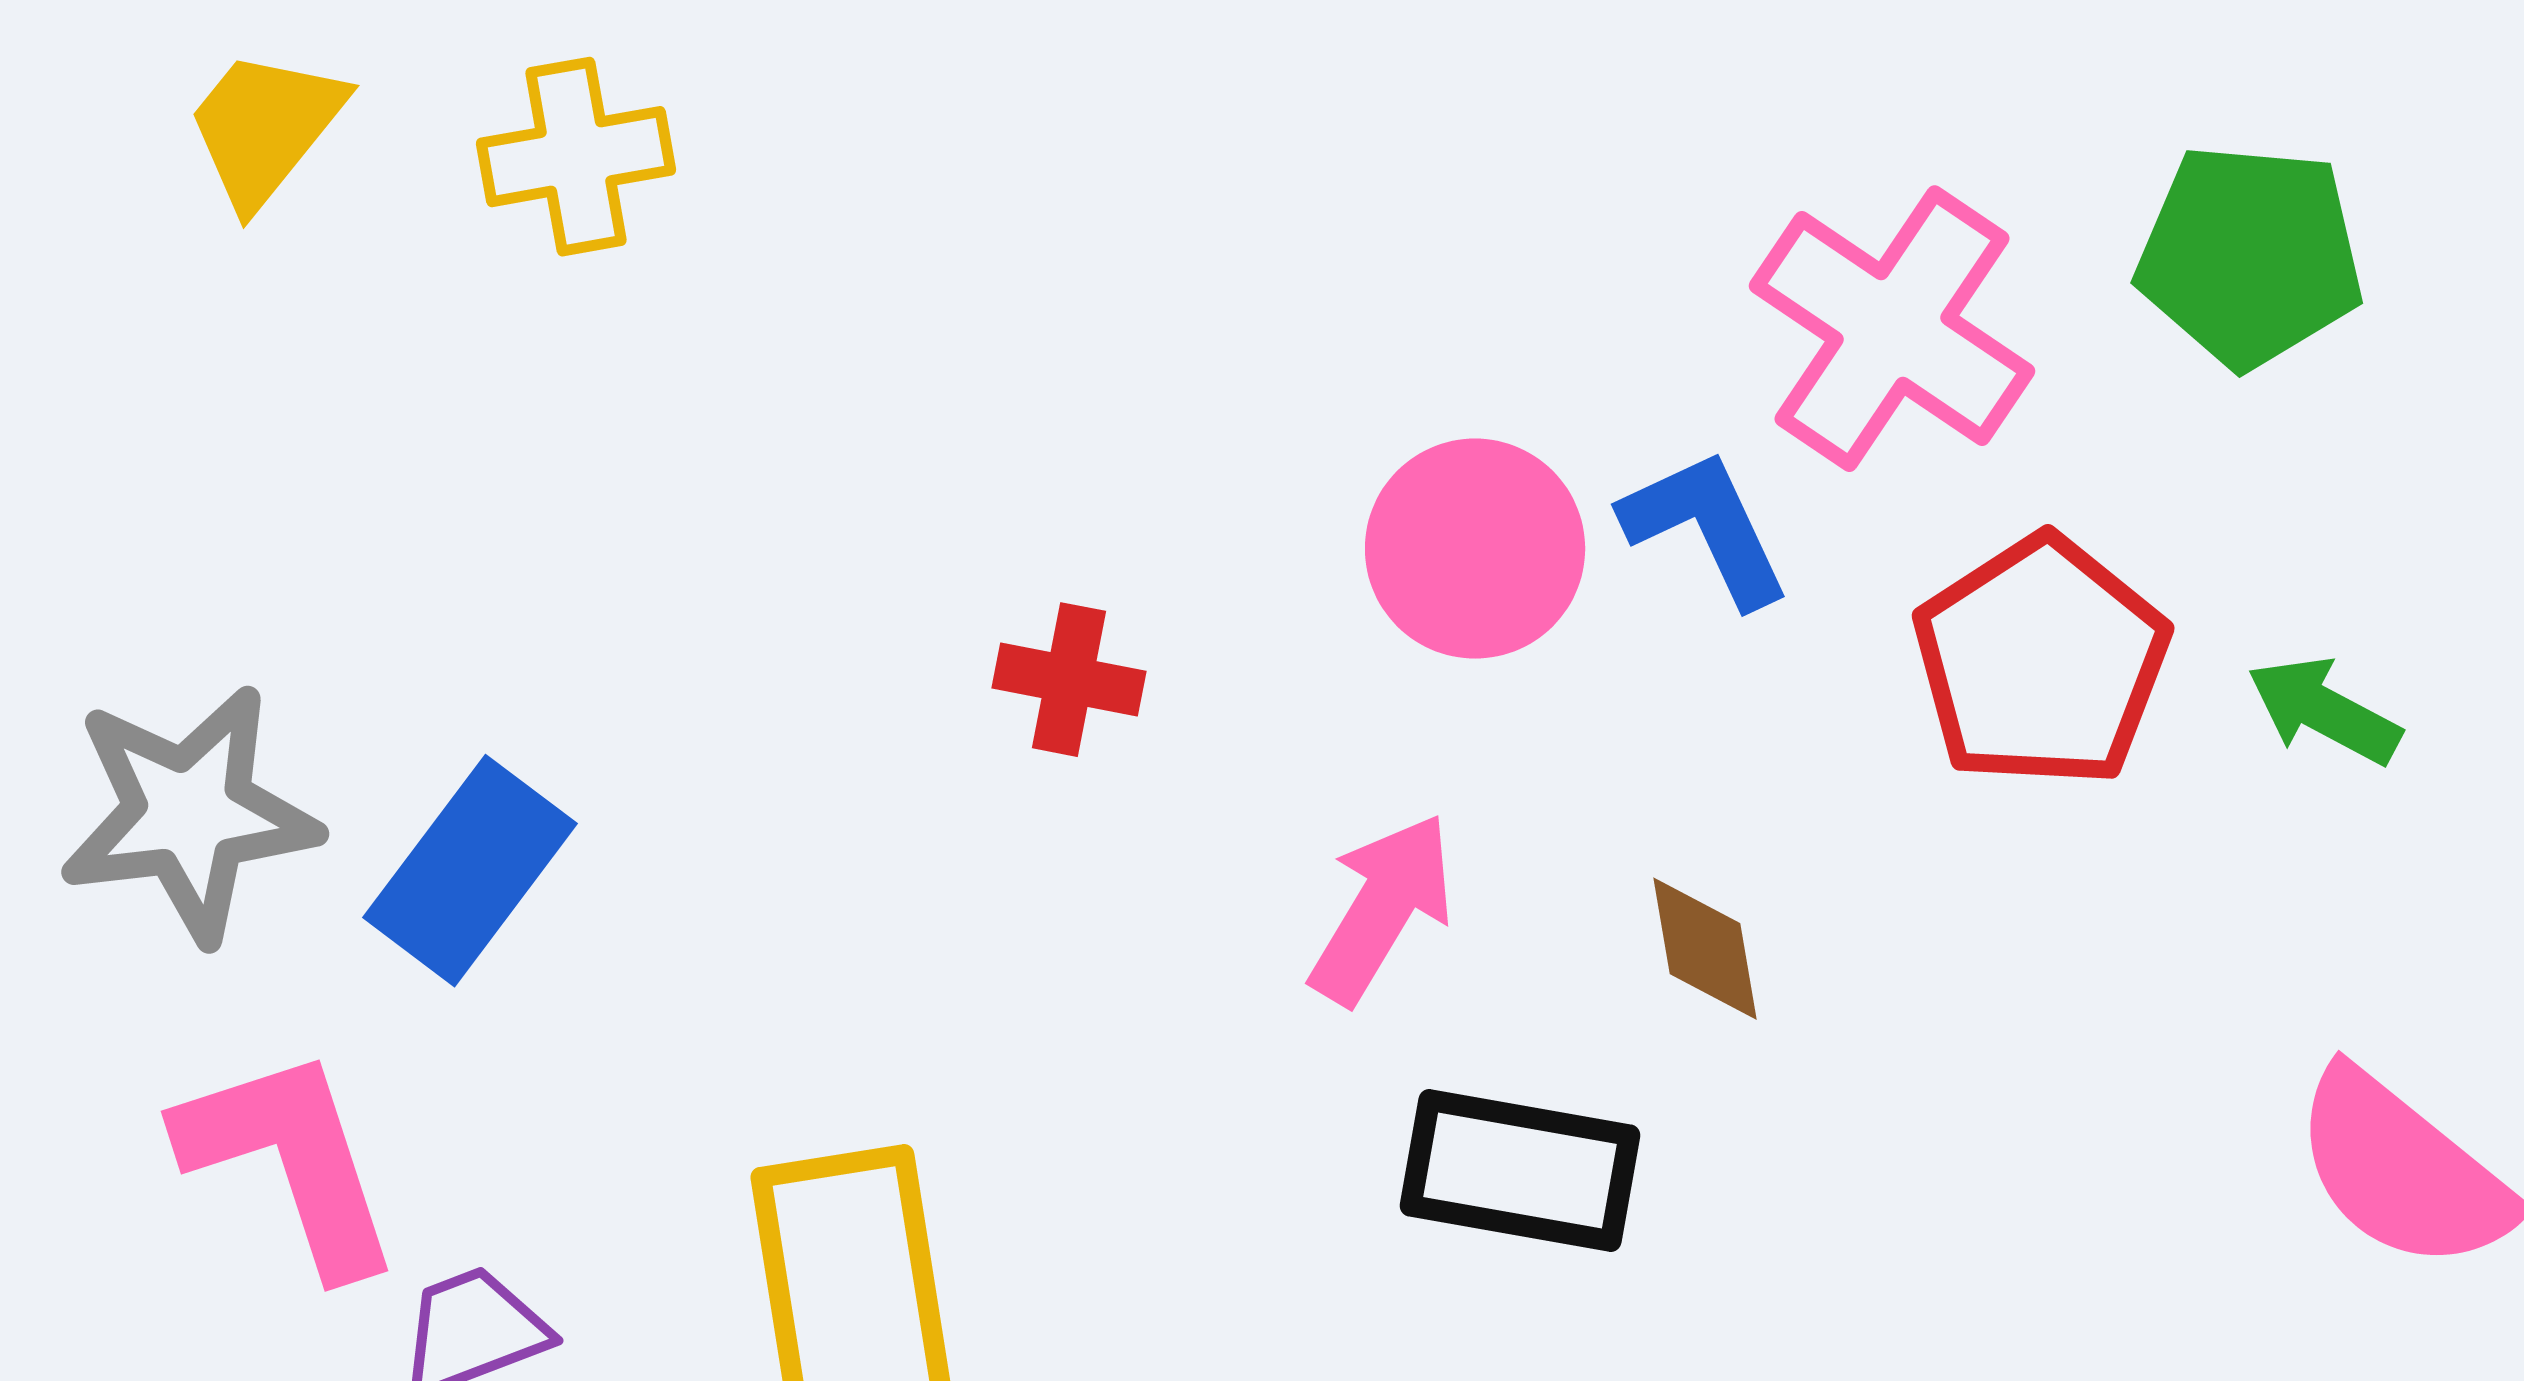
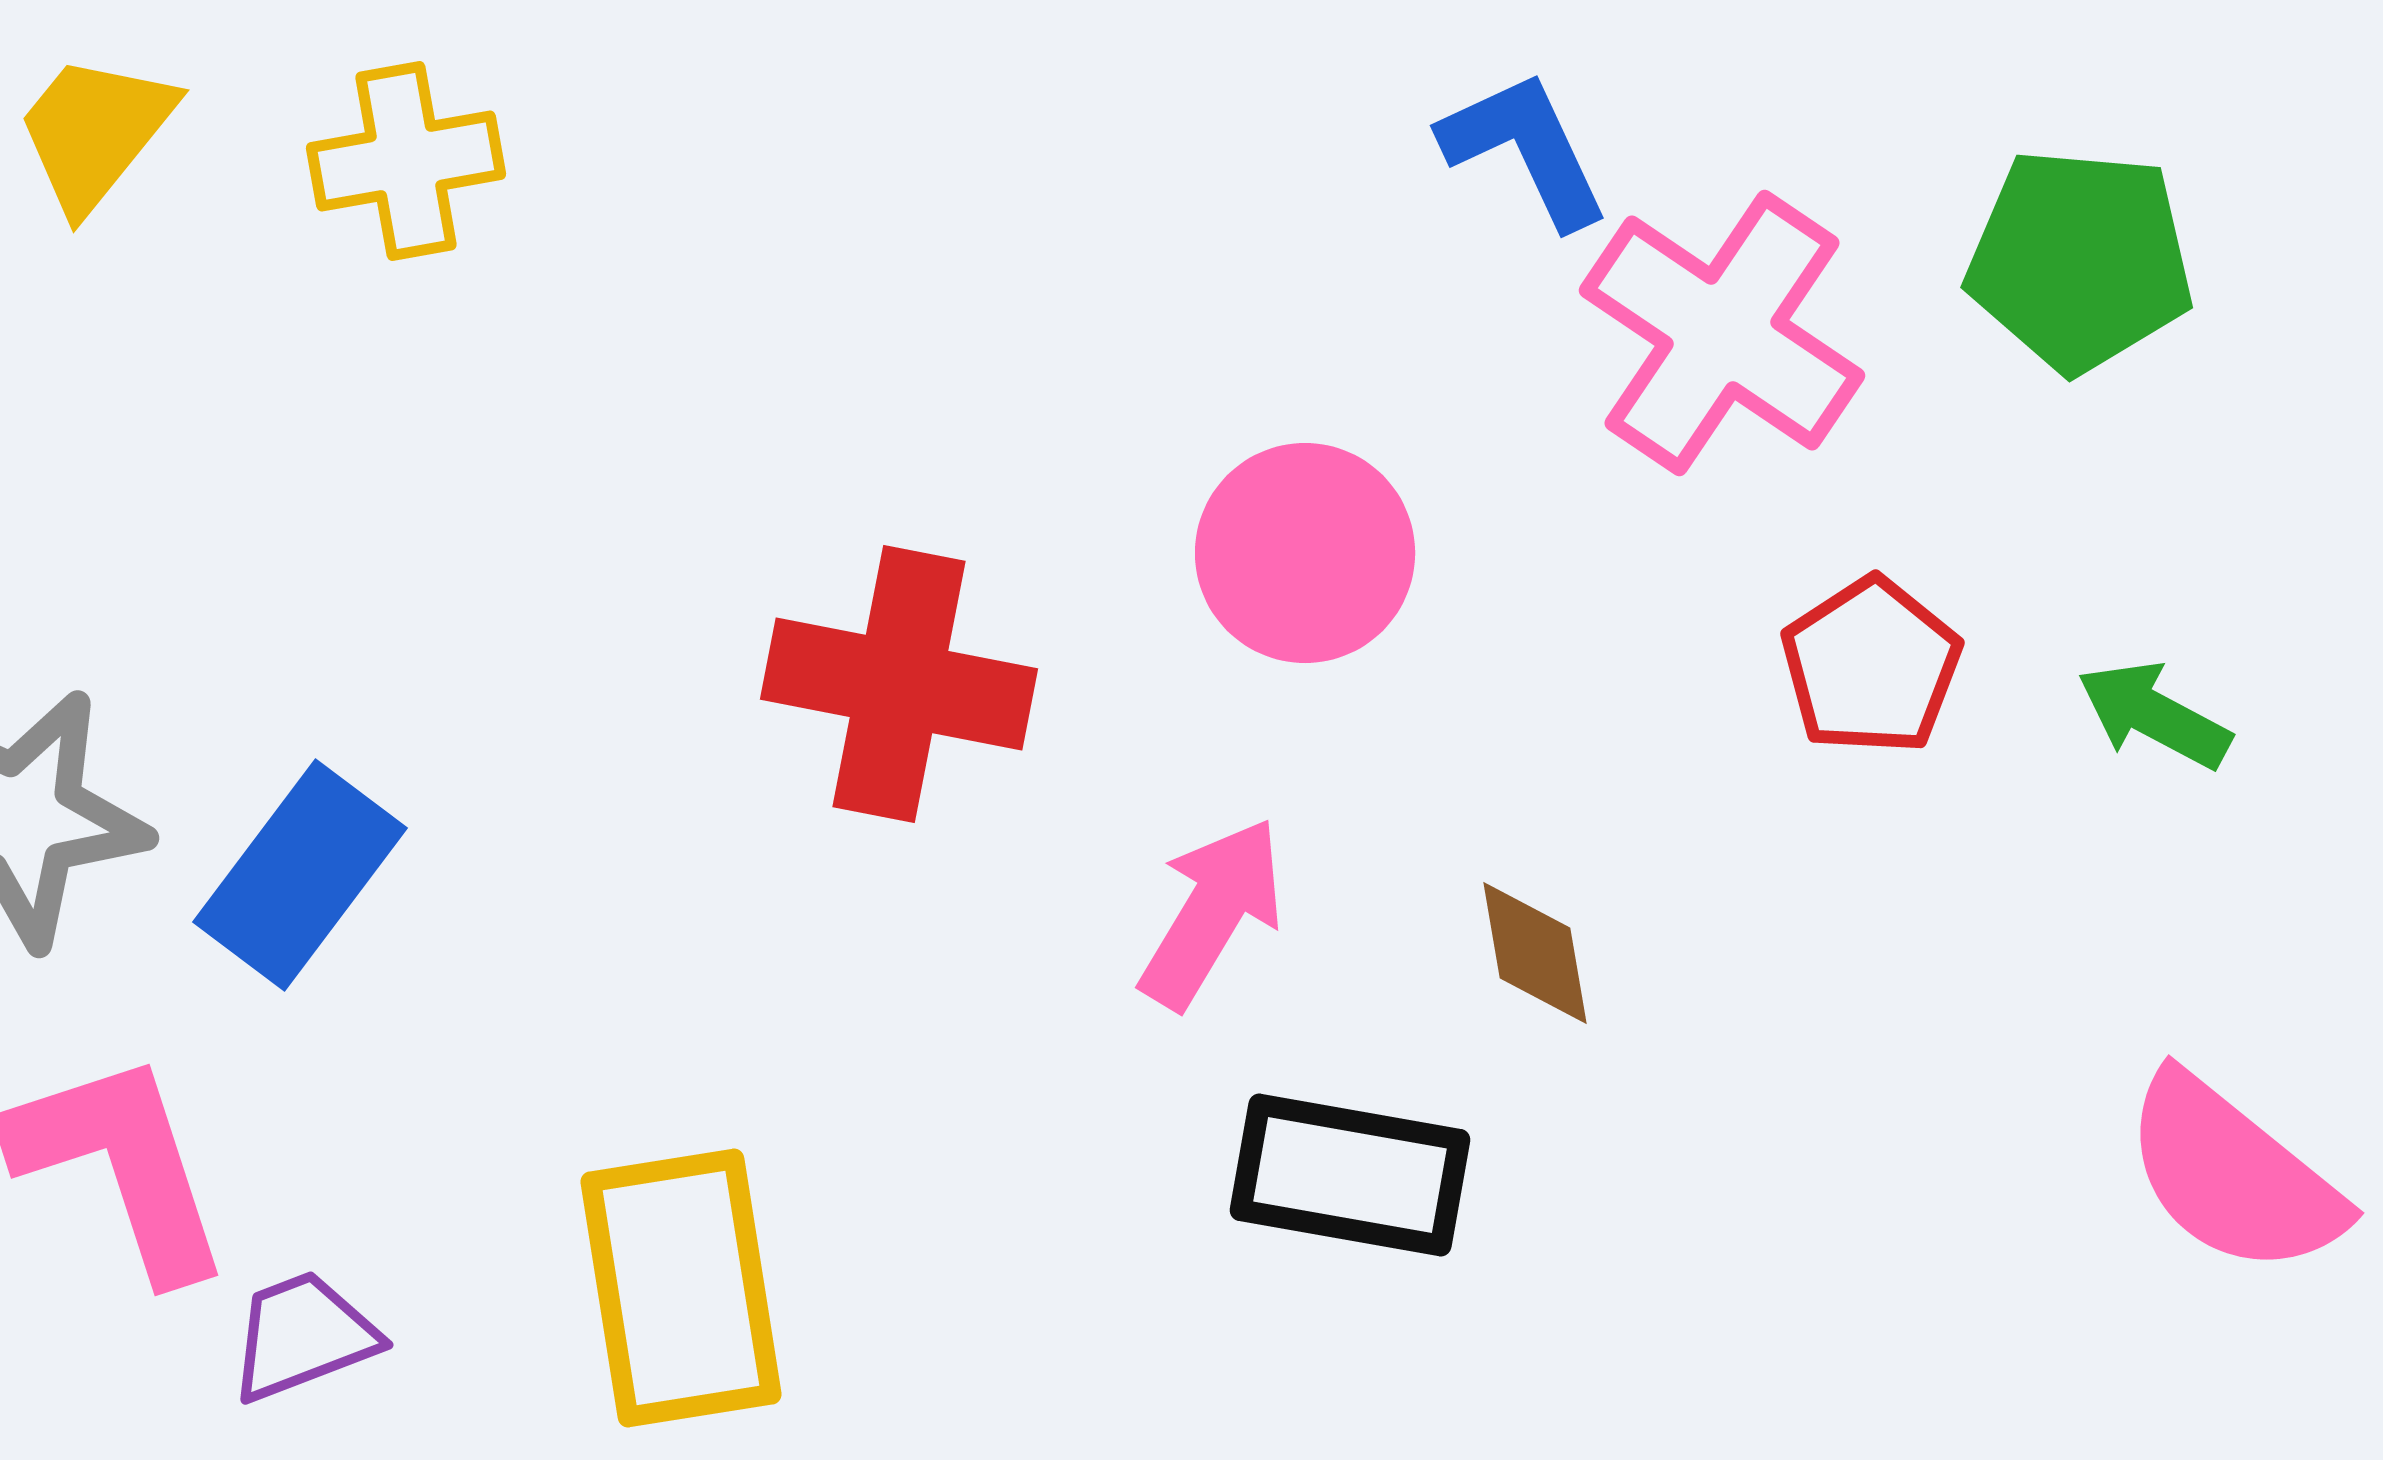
blue L-shape: (1706, 528) -> (1525, 149), moved
red pentagon: (2041, 662) -> (1871, 666), size x0.7
red cross: (1069, 680) -> (899, 684), size x1.8

